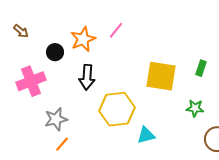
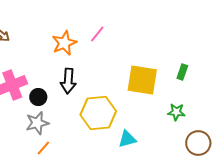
black circle: (55, 52) -> (38, 97), moved

